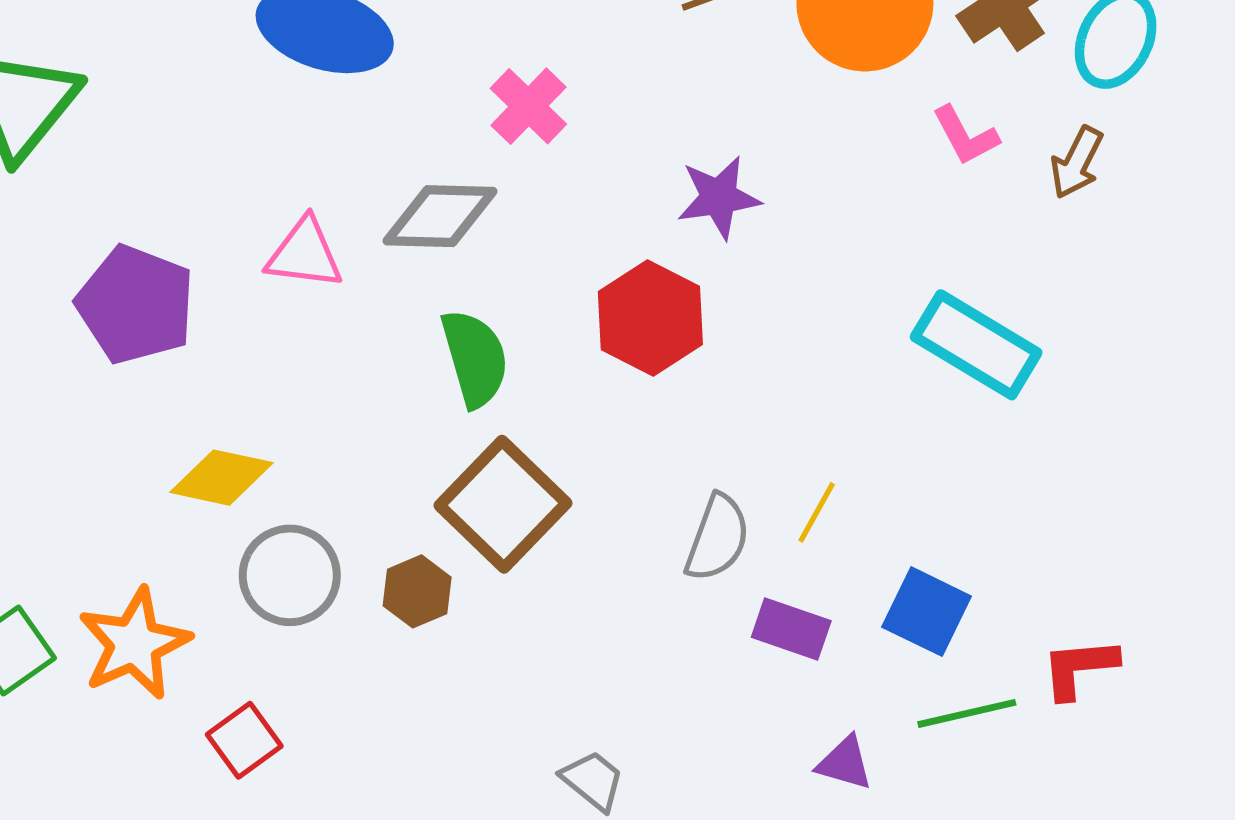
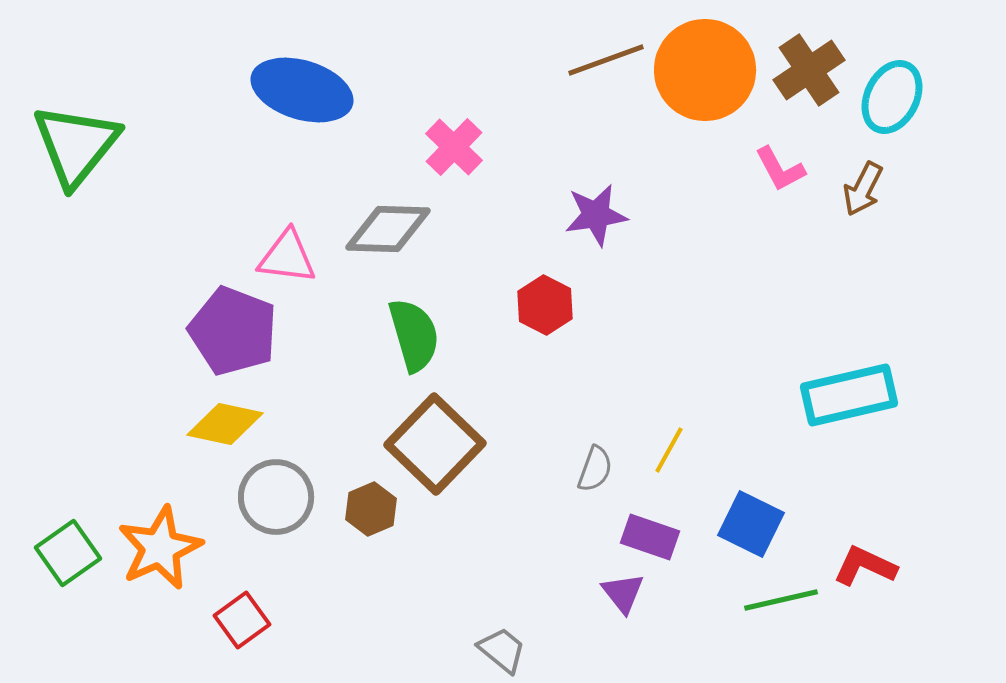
purple pentagon: (136, 305) -> (233, 331), moved
red hexagon: (650, 318) -> (545, 305), size x0.7
cyan rectangle: (976, 345) -> (849, 395), moved, turned -44
gray semicircle: (717, 538) -> (595, 469), size x0.7
red L-shape: (1079, 668) -> (865, 566), turned 30
purple triangle: (845, 763) -> (623, 593), moved, turned 36

